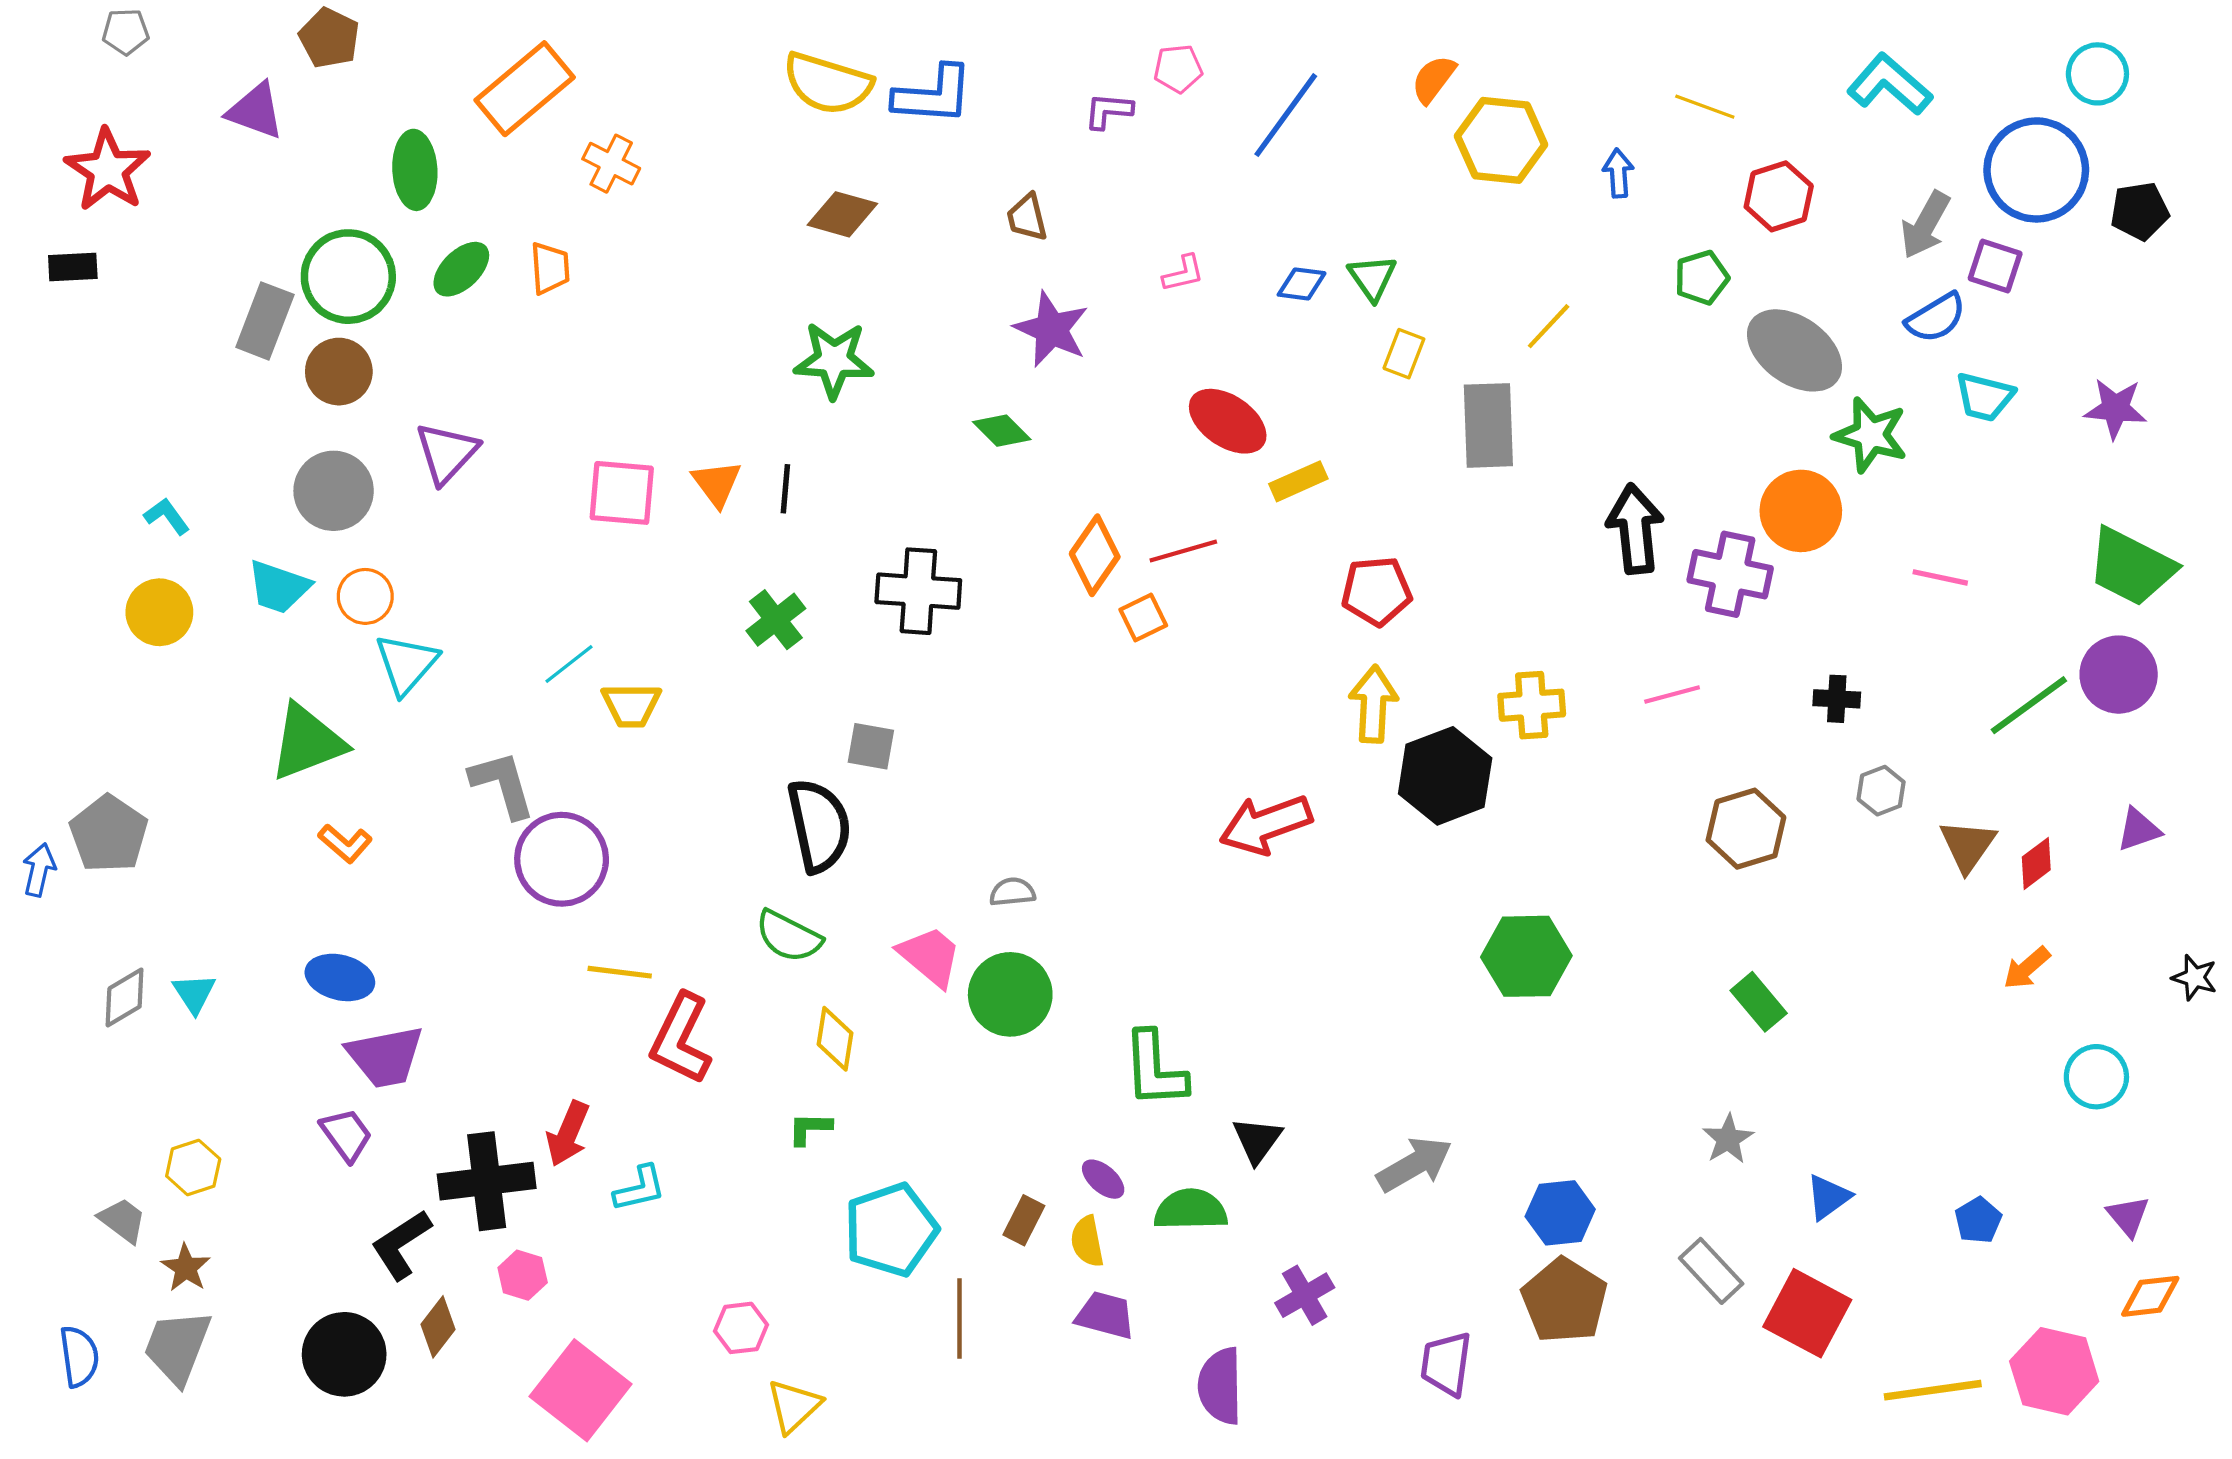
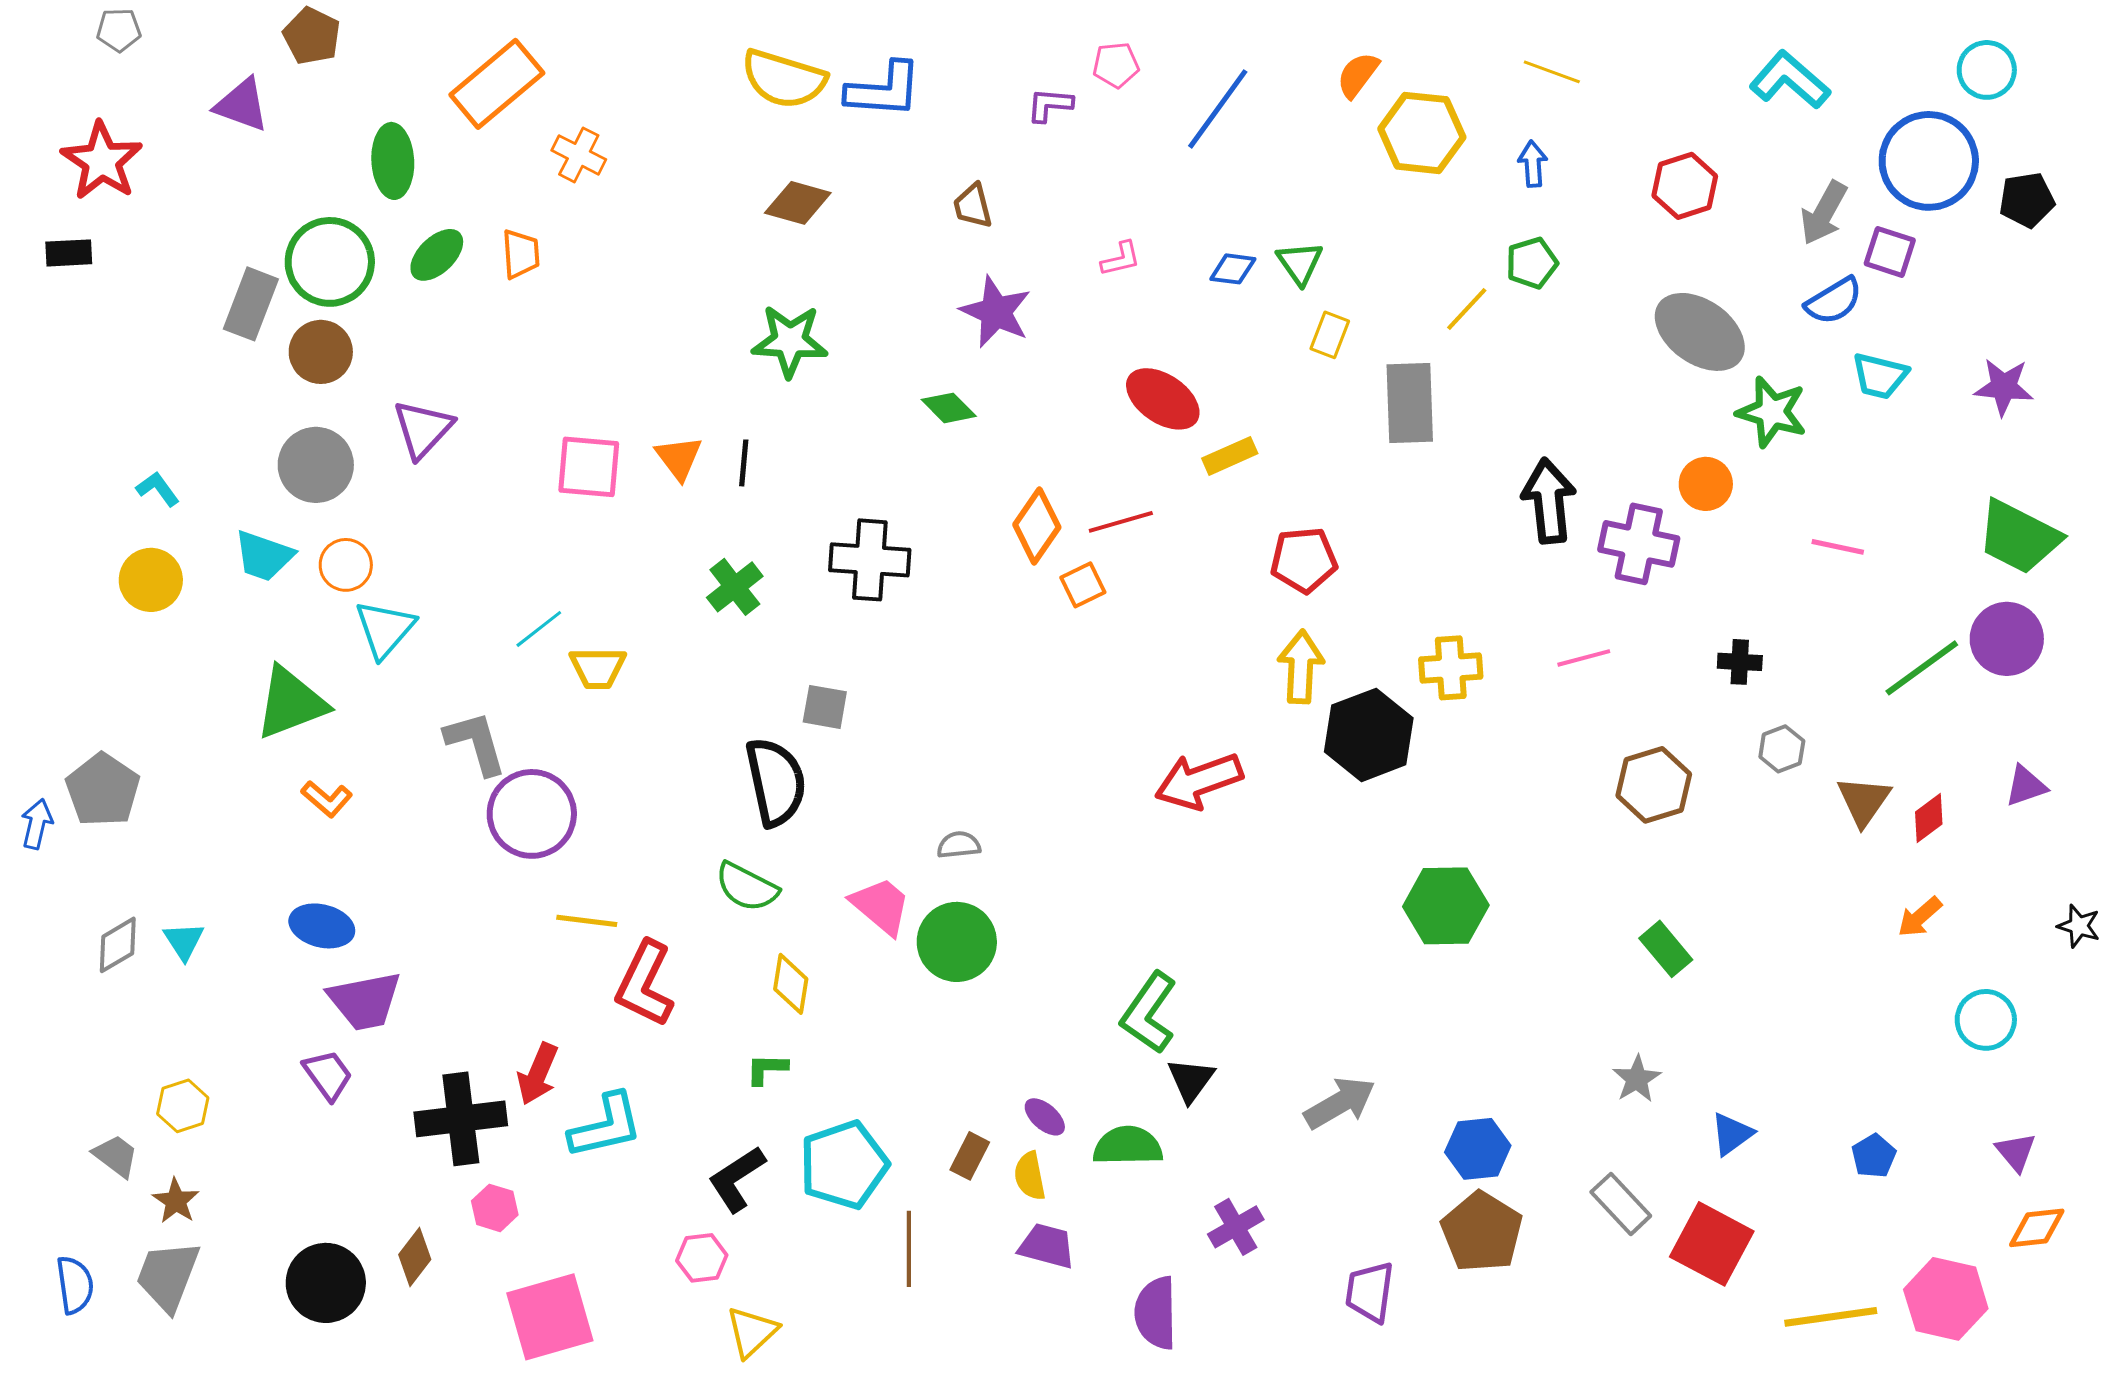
yellow line: (1705, 107) -> (1552, 72), moved
green pentagon: (1702, 278) -> (1532, 263), moved
orange circle: (1801, 511) -> (1706, 484), size x0.7
green L-shape: (1155, 1069) -> (1149, 1013), moved, turned 38
cyan L-shape: (640, 1189) -> (606, 1126), size x1.5
black L-shape: (401, 1245) -> (737, 1179), moved
pink square: (581, 1390) -> (550, 1317), turned 36

